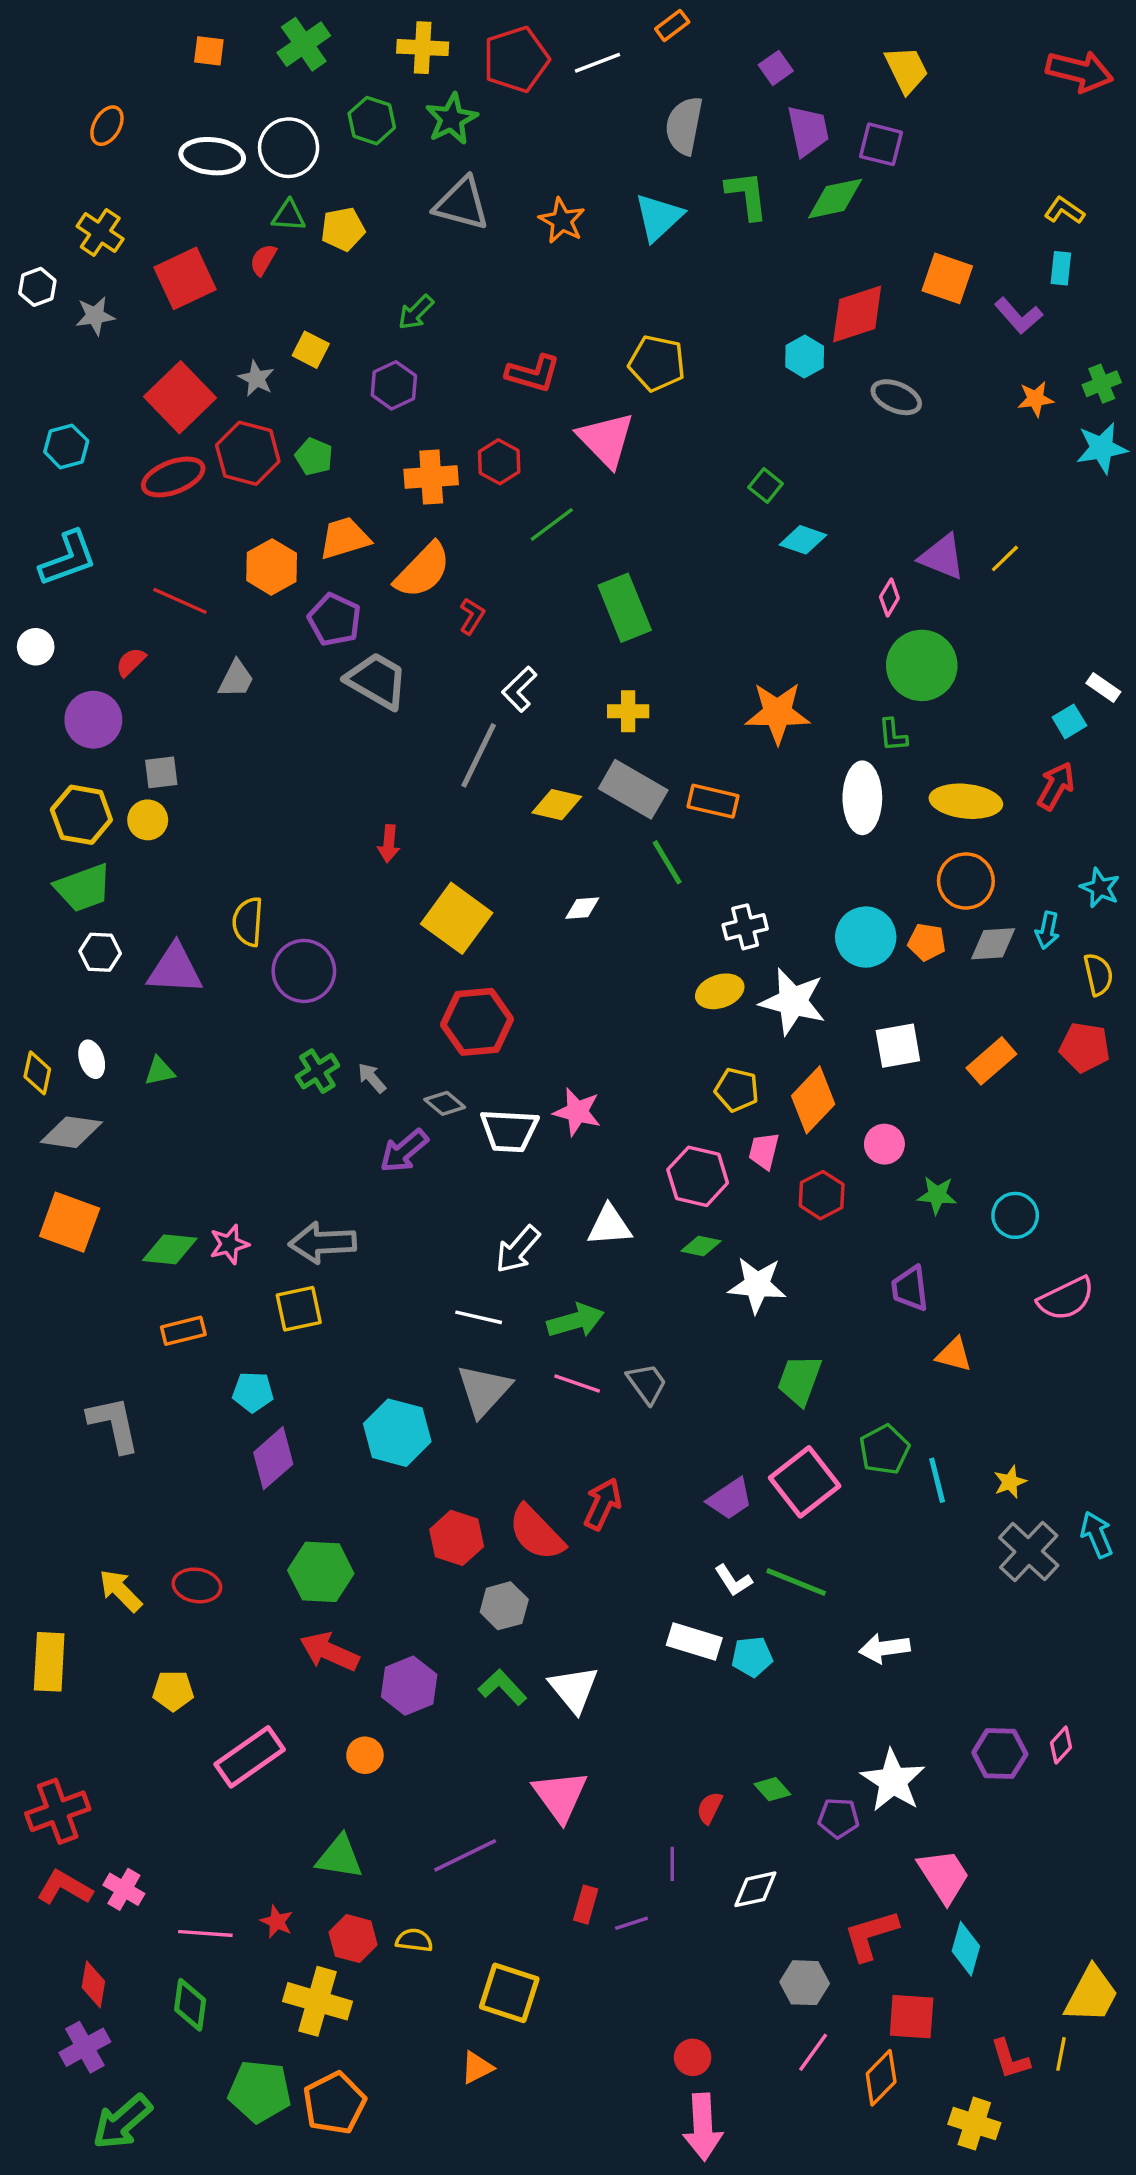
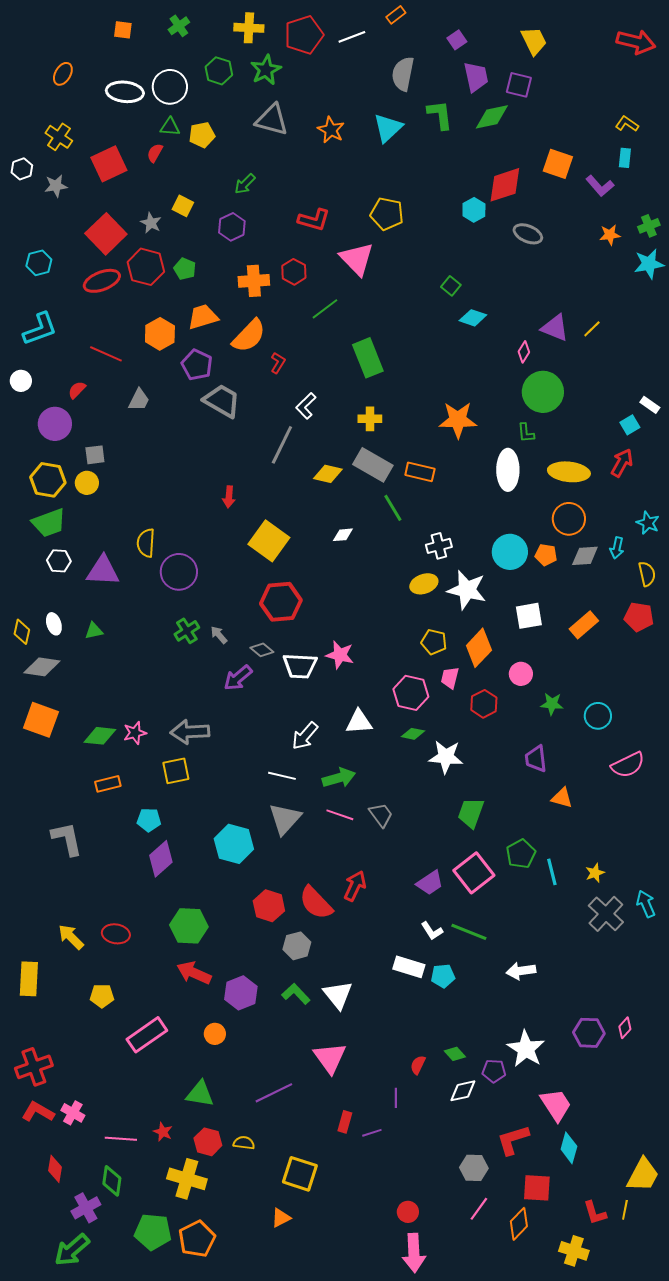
green cross: (304, 44) -> (179, 26), size x0.7
white diamond: (755, 1889) -> (463, 1091), moved
purple cross: (85, 2047) -> (86, 1208), moved

